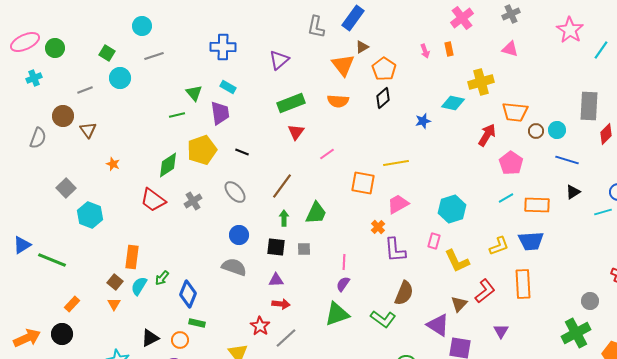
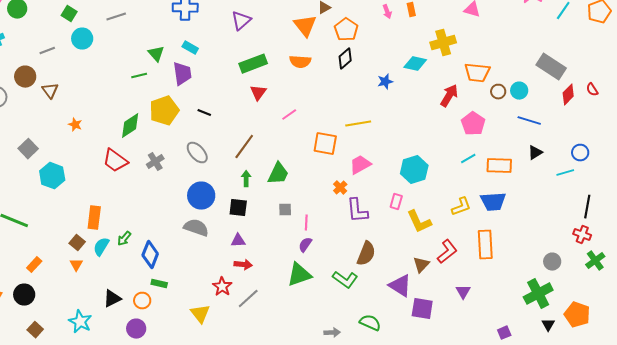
gray rectangle: (589, 106) -> (551, 67), turned -60
blue circle: (239, 235) -> (201, 196), size x1.4
gray square: (304, 249) -> (285, 210), moved

